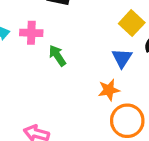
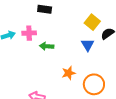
green arrow: (57, 56) -> (47, 46), turned -48
orange star: (109, 90) -> (69, 73), moved

